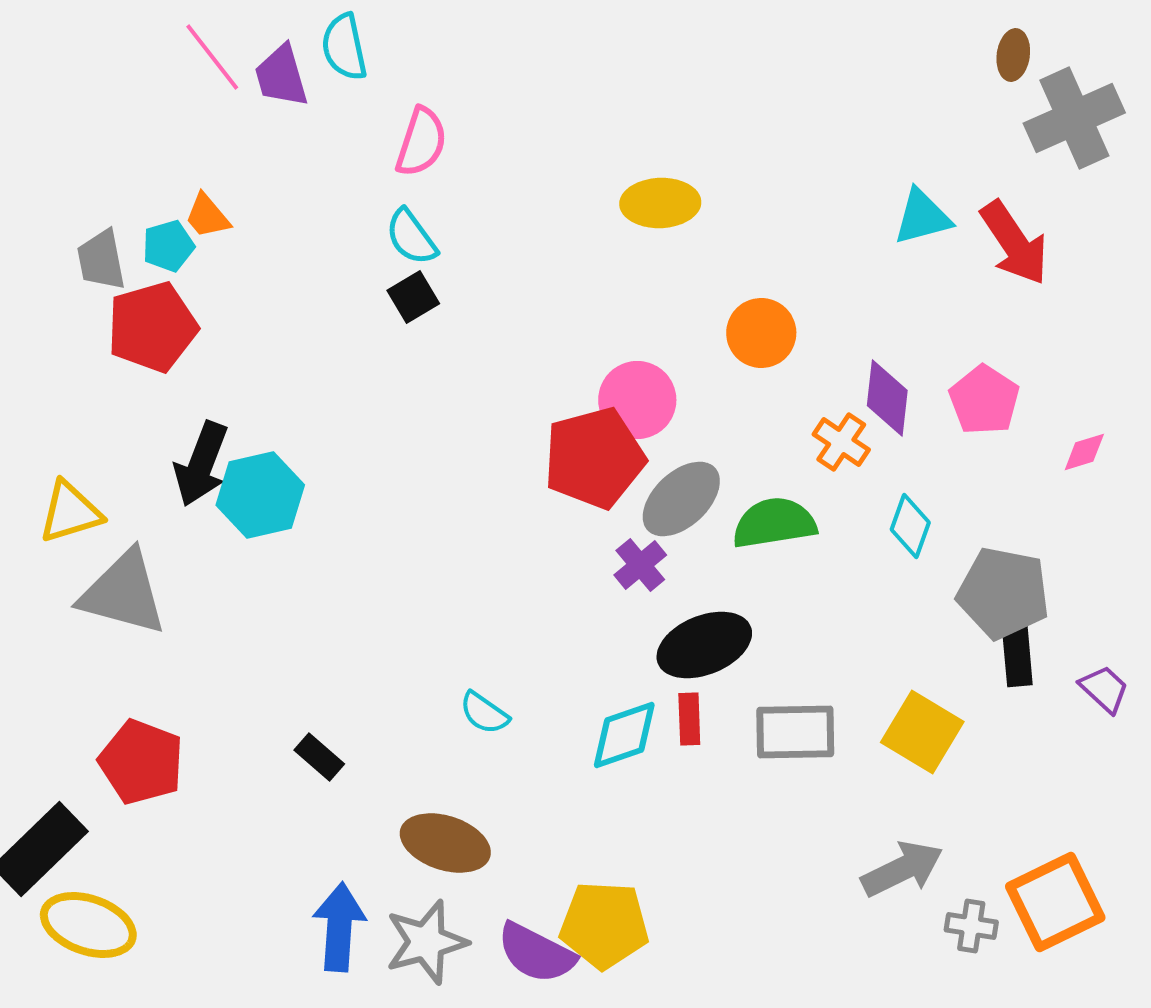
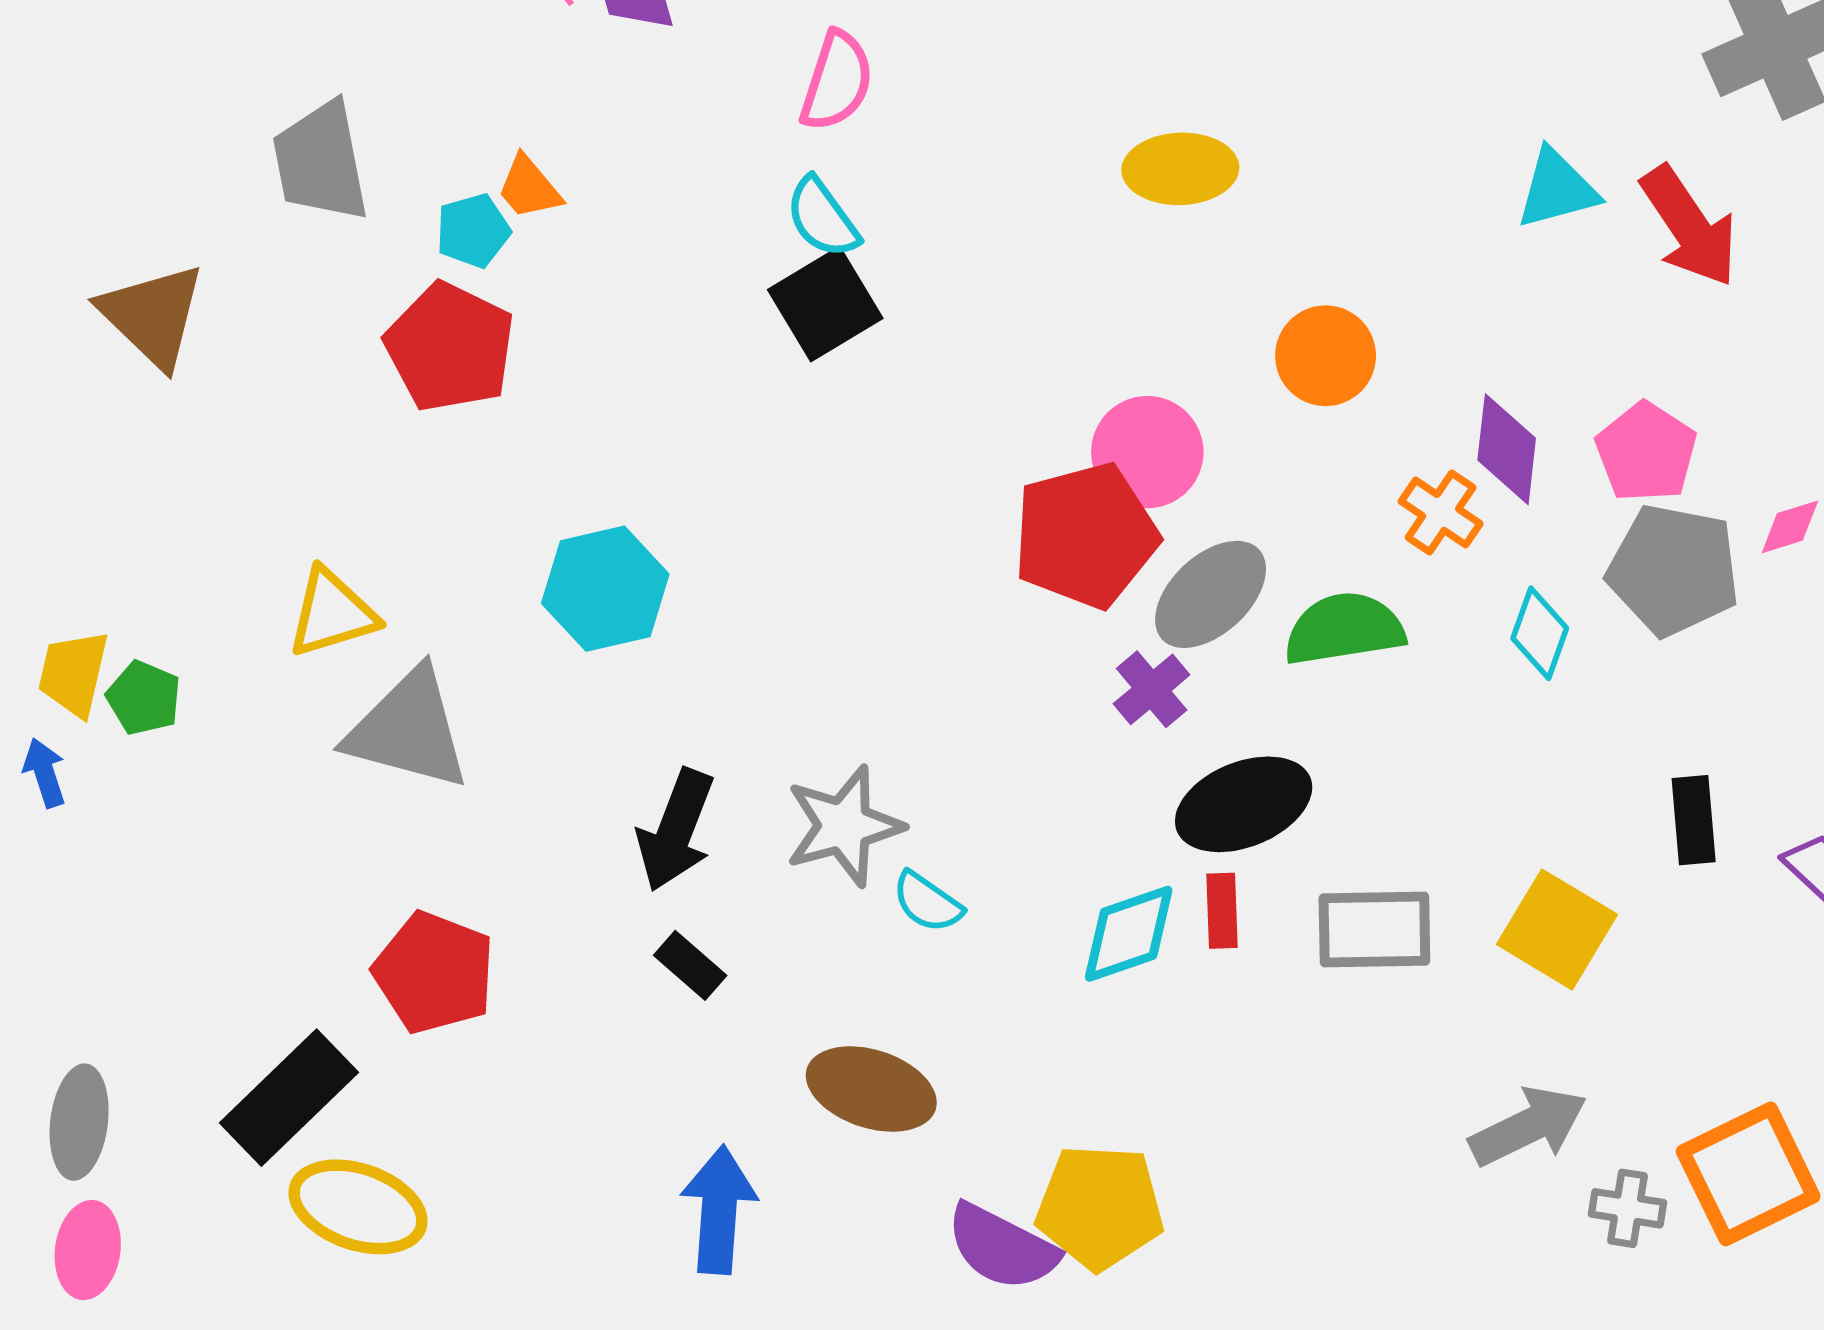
gray trapezoid: (101, 260) -> (321, 162), moved, size x1.4
black square: (413, 297) -> (825, 304), size x1.5
red pentagon: (152, 327) -> (450, 347), turned -30
black arrow: (201, 464) -> (676, 830), moved
gray pentagon: (1003, 593) -> (1673, 570), moved
gray star: (426, 942) -> (844, 826), moved

